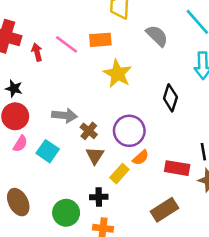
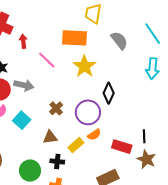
orange rectangle: (100, 40) -> (74, 38), size x1.4
pink line: (67, 44) -> (47, 60), moved
black diamond: (170, 98) -> (109, 93), moved
gray arrow: (64, 115) -> (24, 85), moved
brown triangle: (95, 156) -> (50, 137), moved, turned 42

